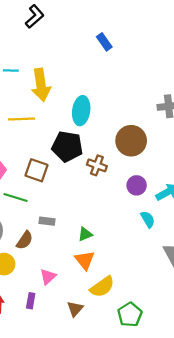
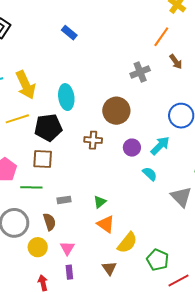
black pentagon: (67, 146) -> (48, 128), moved
brown semicircle: (25, 240) -> (49, 222), turned -36
pink triangle: (48, 277) -> (67, 248), moved

